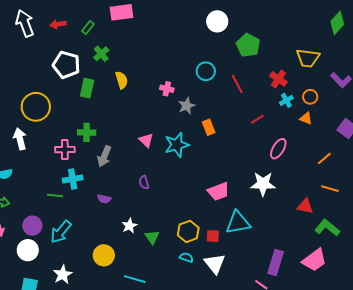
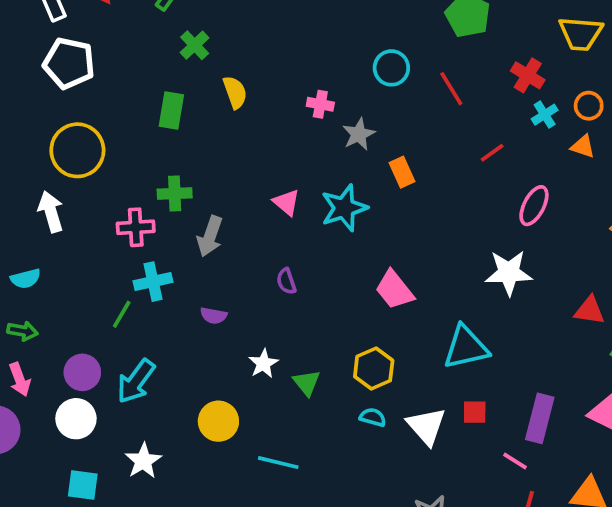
white pentagon: (66, 65) -> (69, 63), moved
pink trapezoid: (218, 191) -> (394, 290), moved, turned 75
green line: (55, 196) -> (122, 314), turned -63
red square: (213, 236) -> (475, 412), moved

